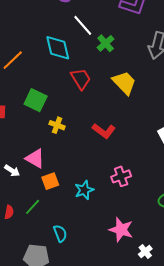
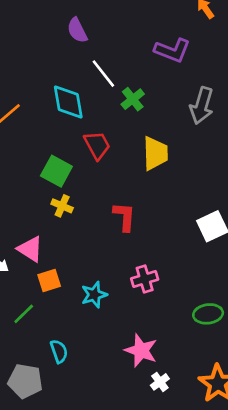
yellow trapezoid: (124, 83) -> (155, 153), turned 40
green square: (36, 100) -> (56, 171), moved
red L-shape: (104, 131) -> (124, 217), turned -125
white cross: (145, 251) -> (160, 382), moved

